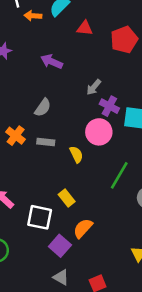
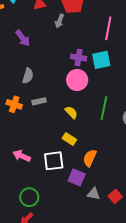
purple arrow: (52, 61) -> (23, 38), turned -132
gray arrow: (94, 87) -> (59, 21), moved
yellow semicircle: (76, 154) -> (71, 112), moved
gray triangle: (61, 277) -> (94, 194), moved

